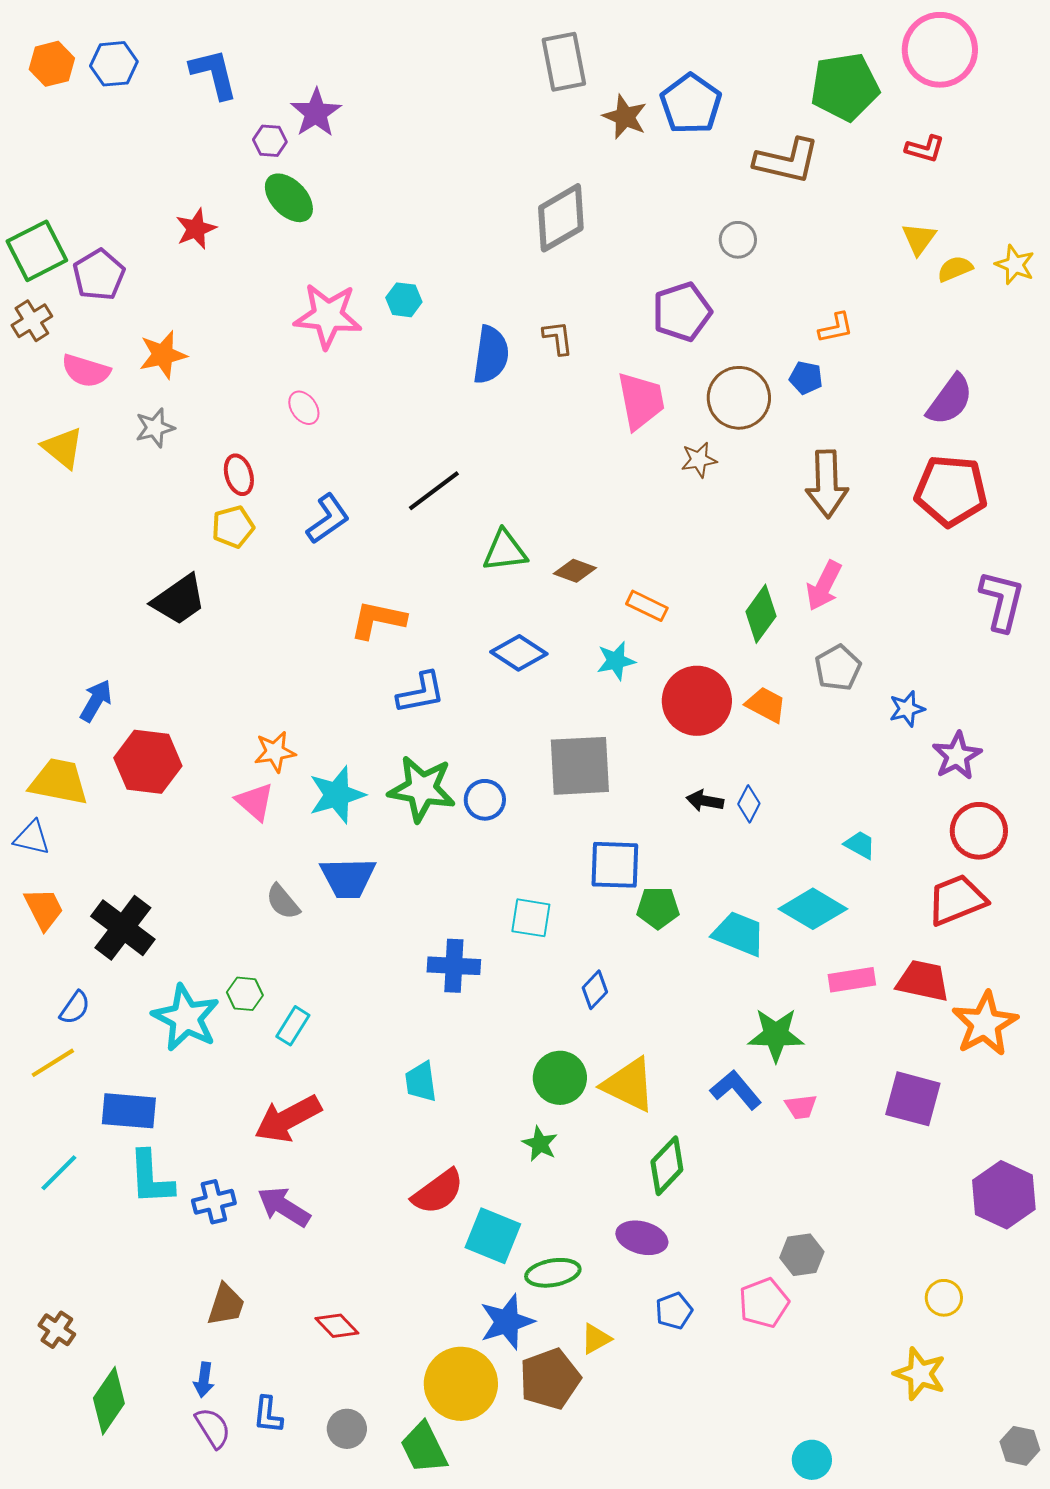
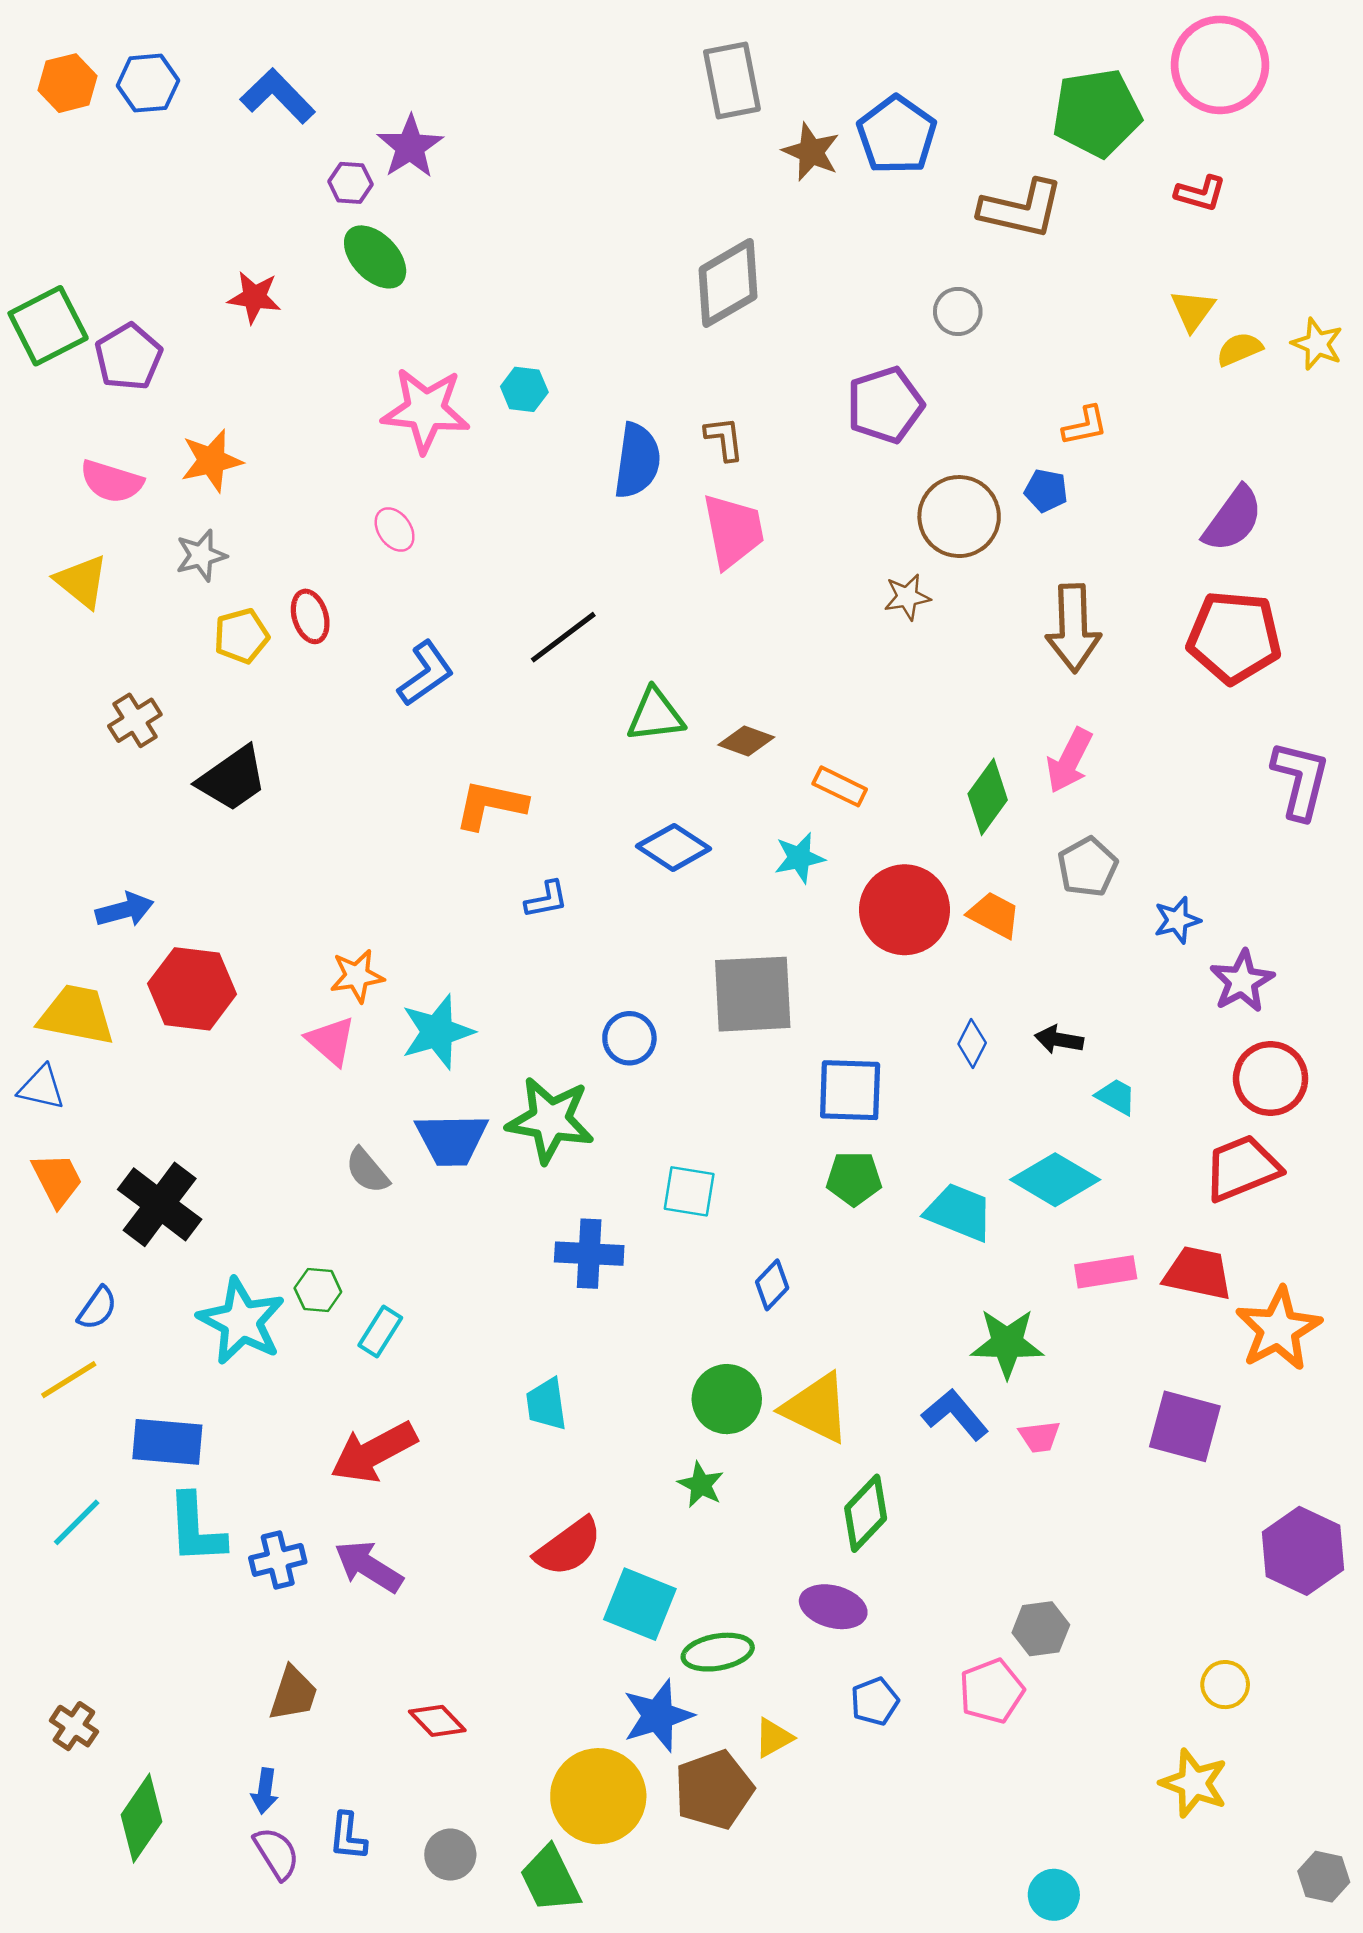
blue L-shape: (214, 74) -> (278, 96), turned -30
red star: (196, 229) -> (254, 297), turned 30
brown cross: (32, 321) -> (135, 720), moved
pink trapezoid: (641, 401) -> (733, 531), moved
yellow pentagon: (233, 527) -> (241, 636), moved
blue L-shape: (421, 693) -> (546, 899), size x0.7
blue arrow: (96, 701) -> (125, 910), turned 45
green star: (422, 789) -> (550, 1120), moved
black arrow: (705, 801) -> (1059, 1040), moved
blue square: (615, 865) -> (850, 1090), moved

